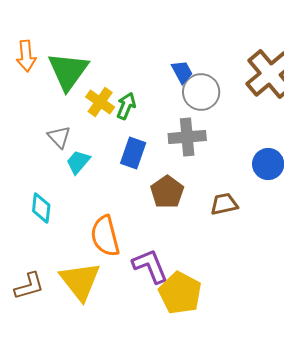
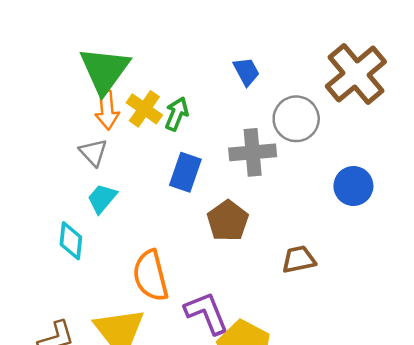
orange arrow: (26, 56) -> (107, 110), moved
gray circle: (201, 92) -> (296, 119), moved
cyan trapezoid: (78, 162) -> (102, 198), moved
brown trapezoid: (224, 204) -> (299, 259), moved

